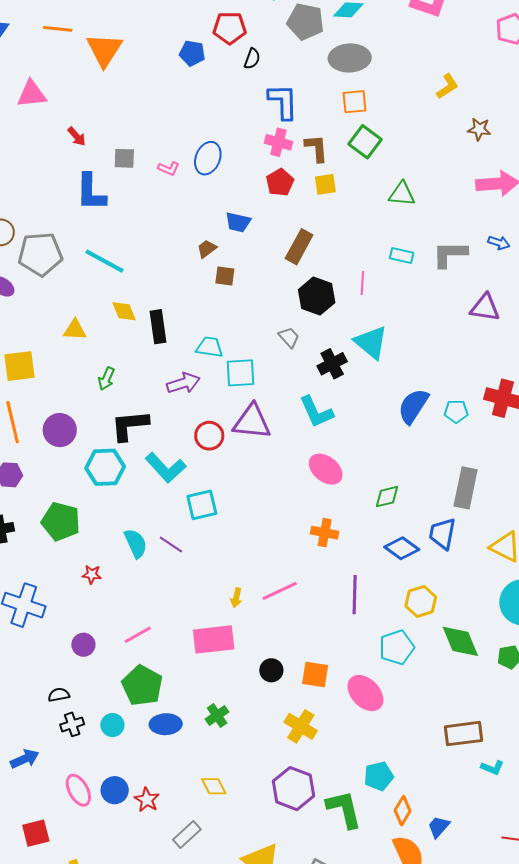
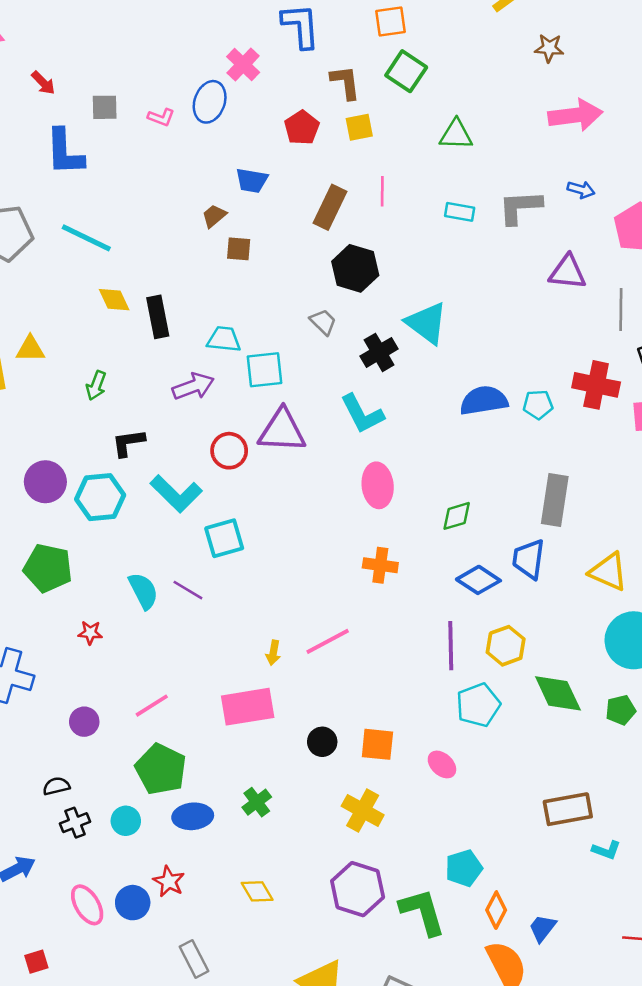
pink cross: (278, 142) -> (243, 64), moved, turned 32
pink line: (362, 283) -> (382, 191), moved
yellow triangle: (75, 330) -> (30, 349), moved
blue semicircle: (413, 406) -> (484, 401), turned 51
black L-shape: (130, 425) -> (128, 443), size x0.7
purple circle: (60, 430) -> (45, 482), moved
pink ellipse: (326, 469) -> (378, 485), turned 48
purple line: (355, 595) -> (451, 646), moved
pink ellipse: (365, 693) -> (442, 764), size x0.6
red star: (147, 800) -> (169, 881), moved
red square: (36, 833) -> (36, 962), size x0.7
gray rectangle: (187, 835) -> (194, 959), moved, turned -72

